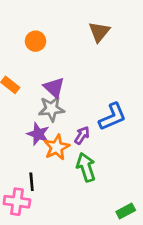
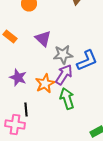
gray star: (51, 109) -> (63, 54), moved
purple star: (38, 134) -> (18, 78), moved
purple arrow: (82, 135) -> (64, 74), size x1.5

